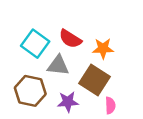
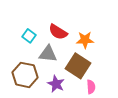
cyan square: (35, 44) -> (29, 36), size x0.6
purple star: (68, 102) -> (56, 84), turned 30

